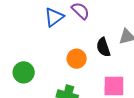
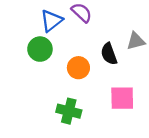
green circle: (24, 72) -> (40, 49), moved

